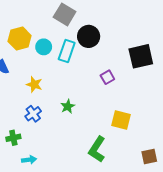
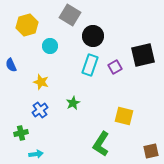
yellow hexagon: (20, 39) -> (27, 25), moved
cyan rectangle: (67, 51) -> (90, 65), moved
purple square: (107, 77) -> (115, 67), moved

